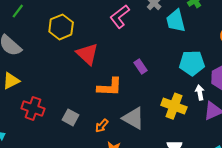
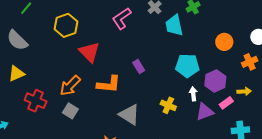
yellow cross: (174, 106) -> (168, 105), size x0.7
orange arrow: (102, 126) -> (70, 86), moved, size x1.6

